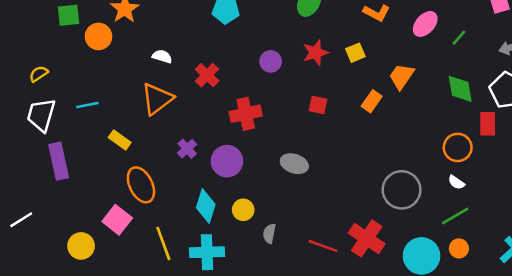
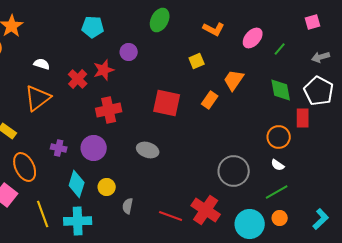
red star: (315, 53) -> (104, 70), moved
purple circle: (271, 61) -> (129, 52), moved
red square: (318, 105) -> (167, 103), size x1.8
purple cross: (187, 149) -> (59, 148), moved, turned -35

